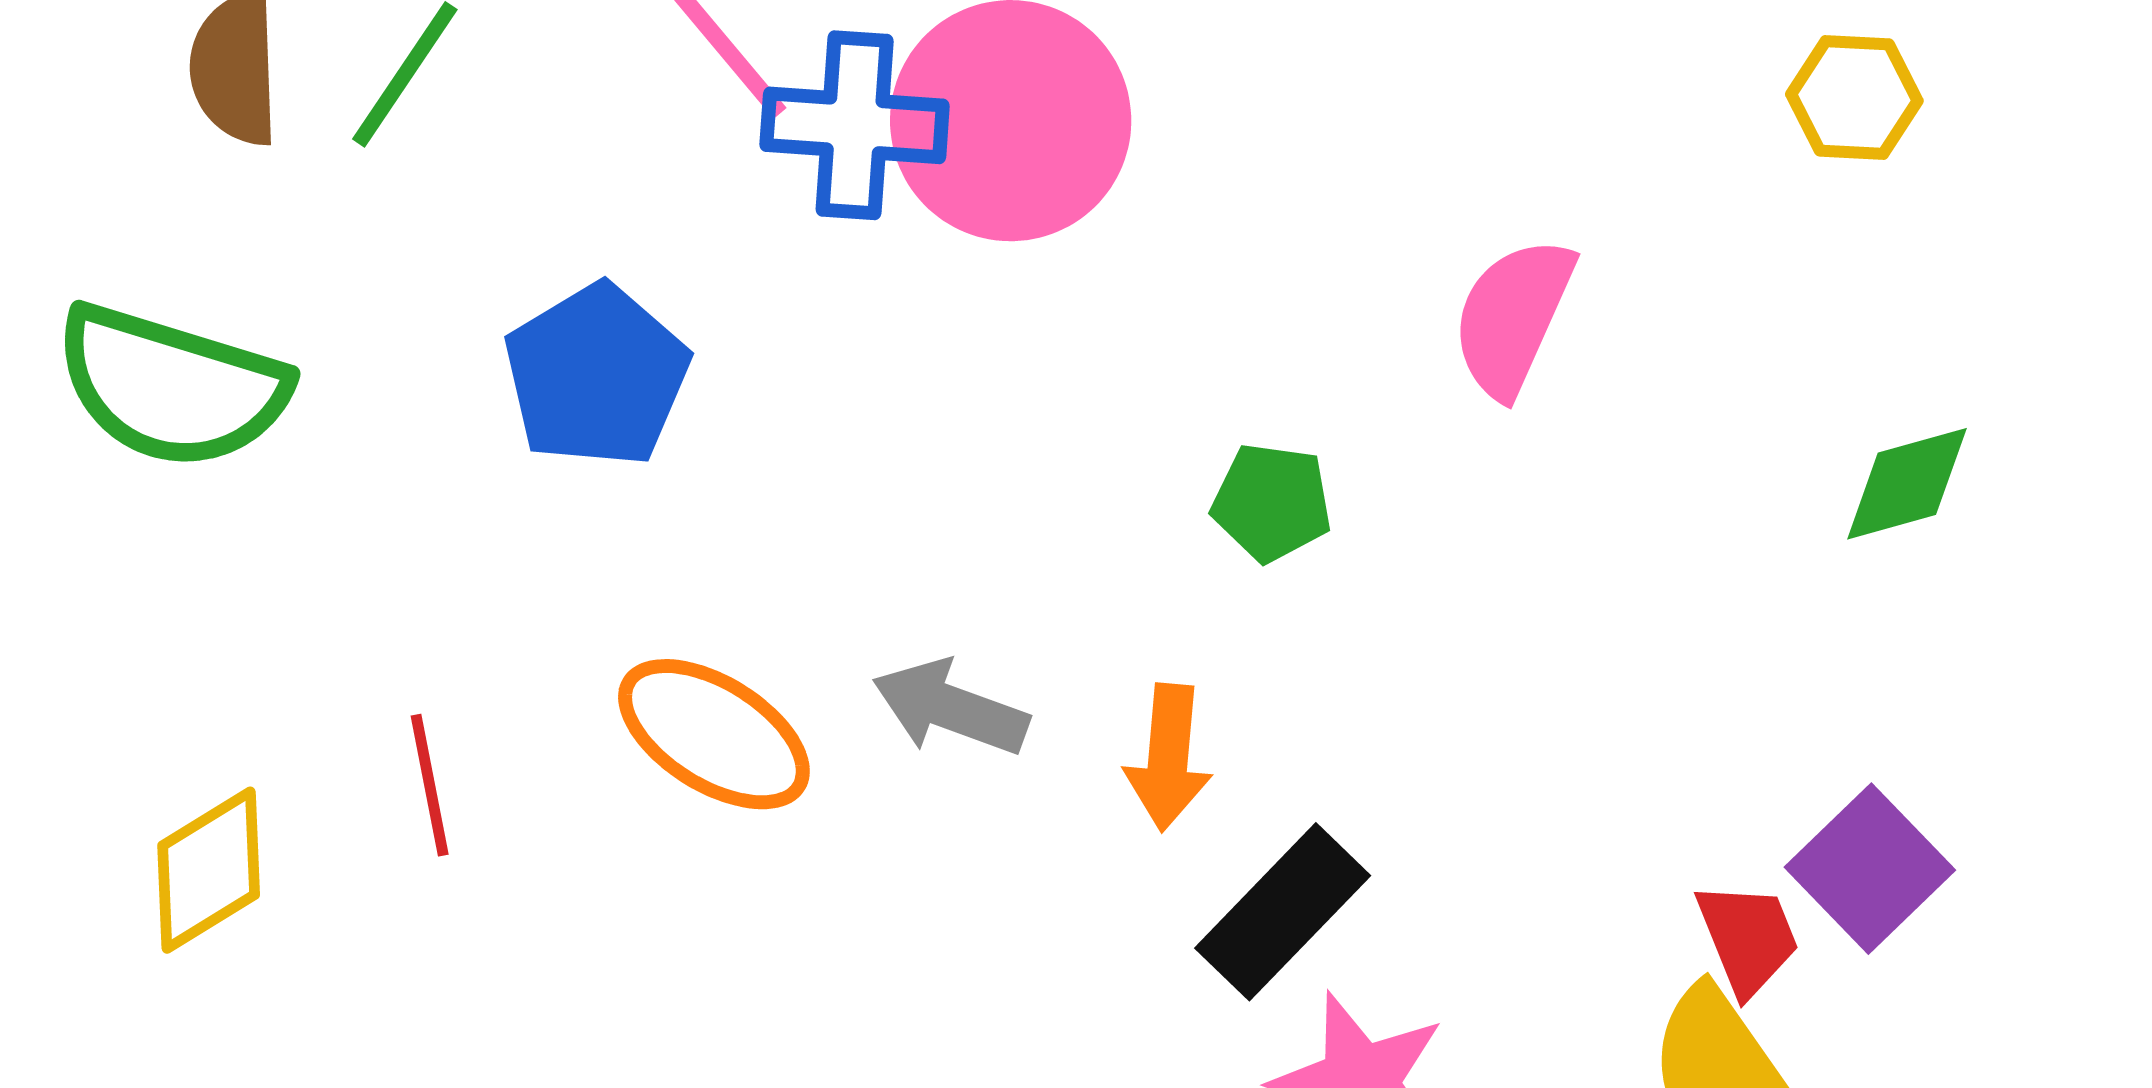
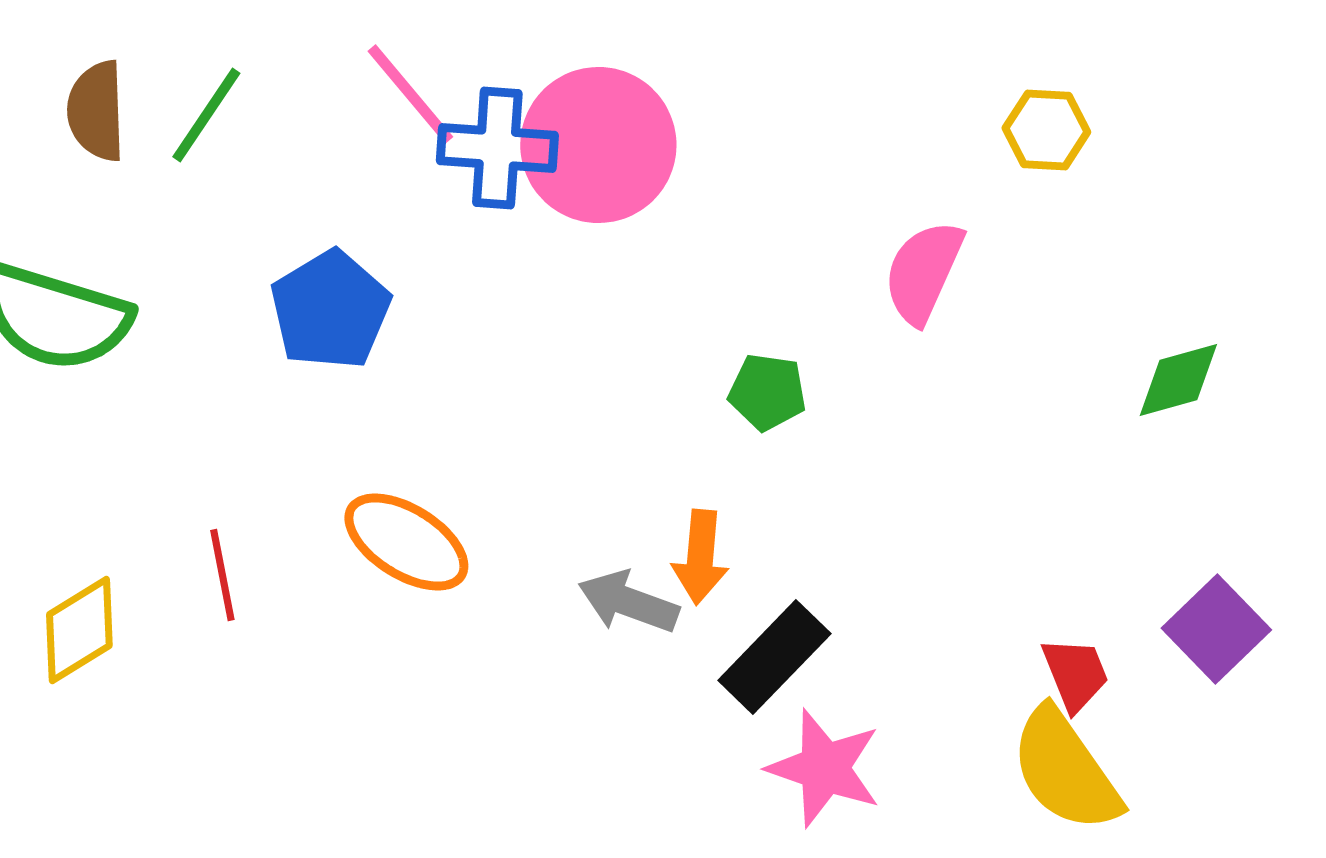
yellow hexagon: (1854, 97) -> (1046, 130), moved
gray arrow: (950, 708) -> (628, 602), moved
purple square: (1870, 869) -> (1216, 629), moved

